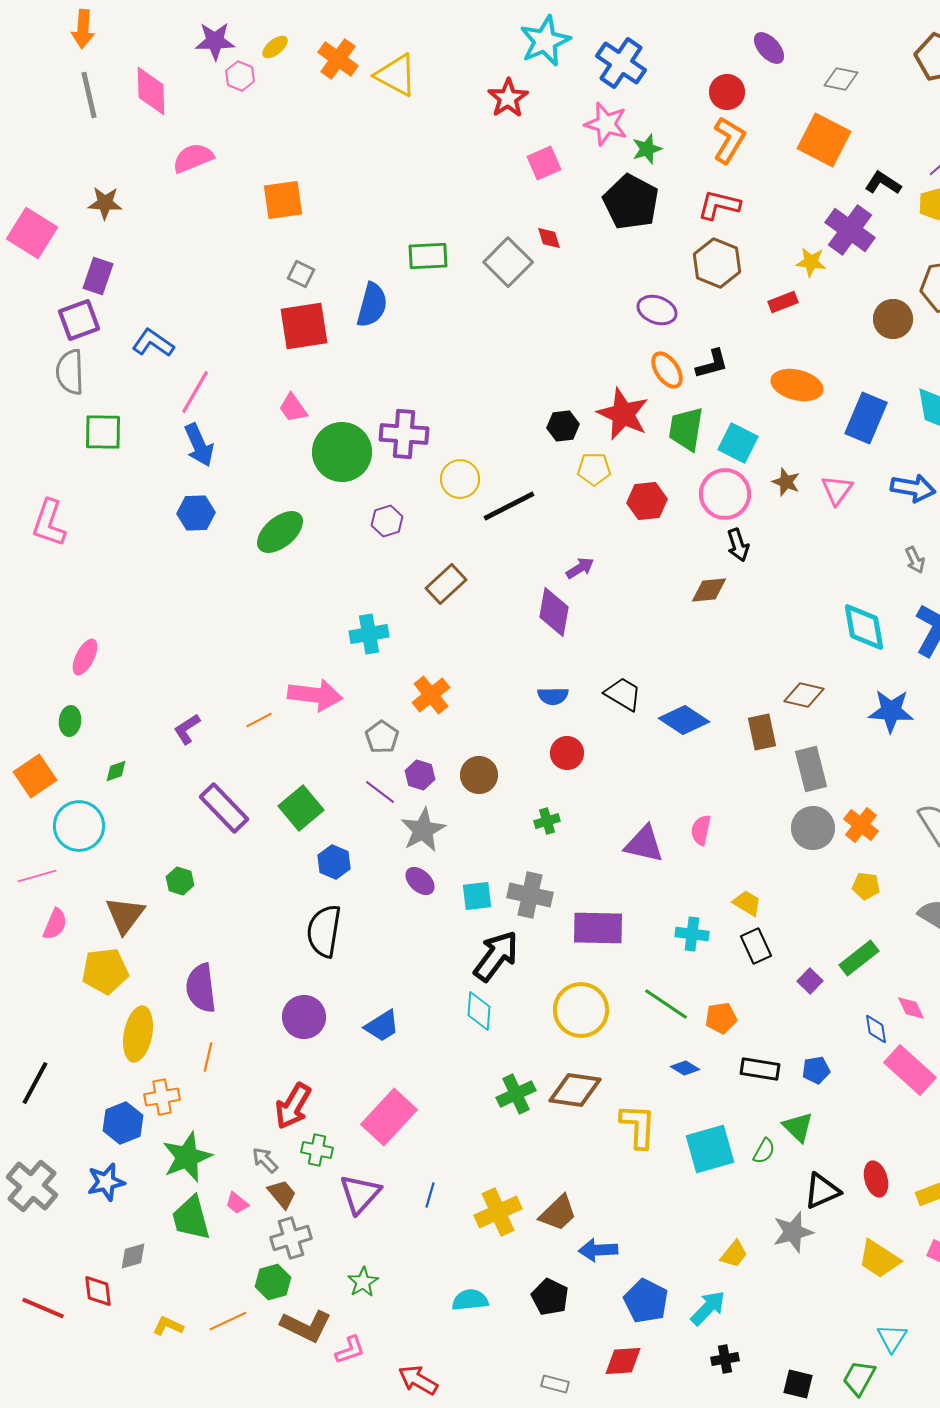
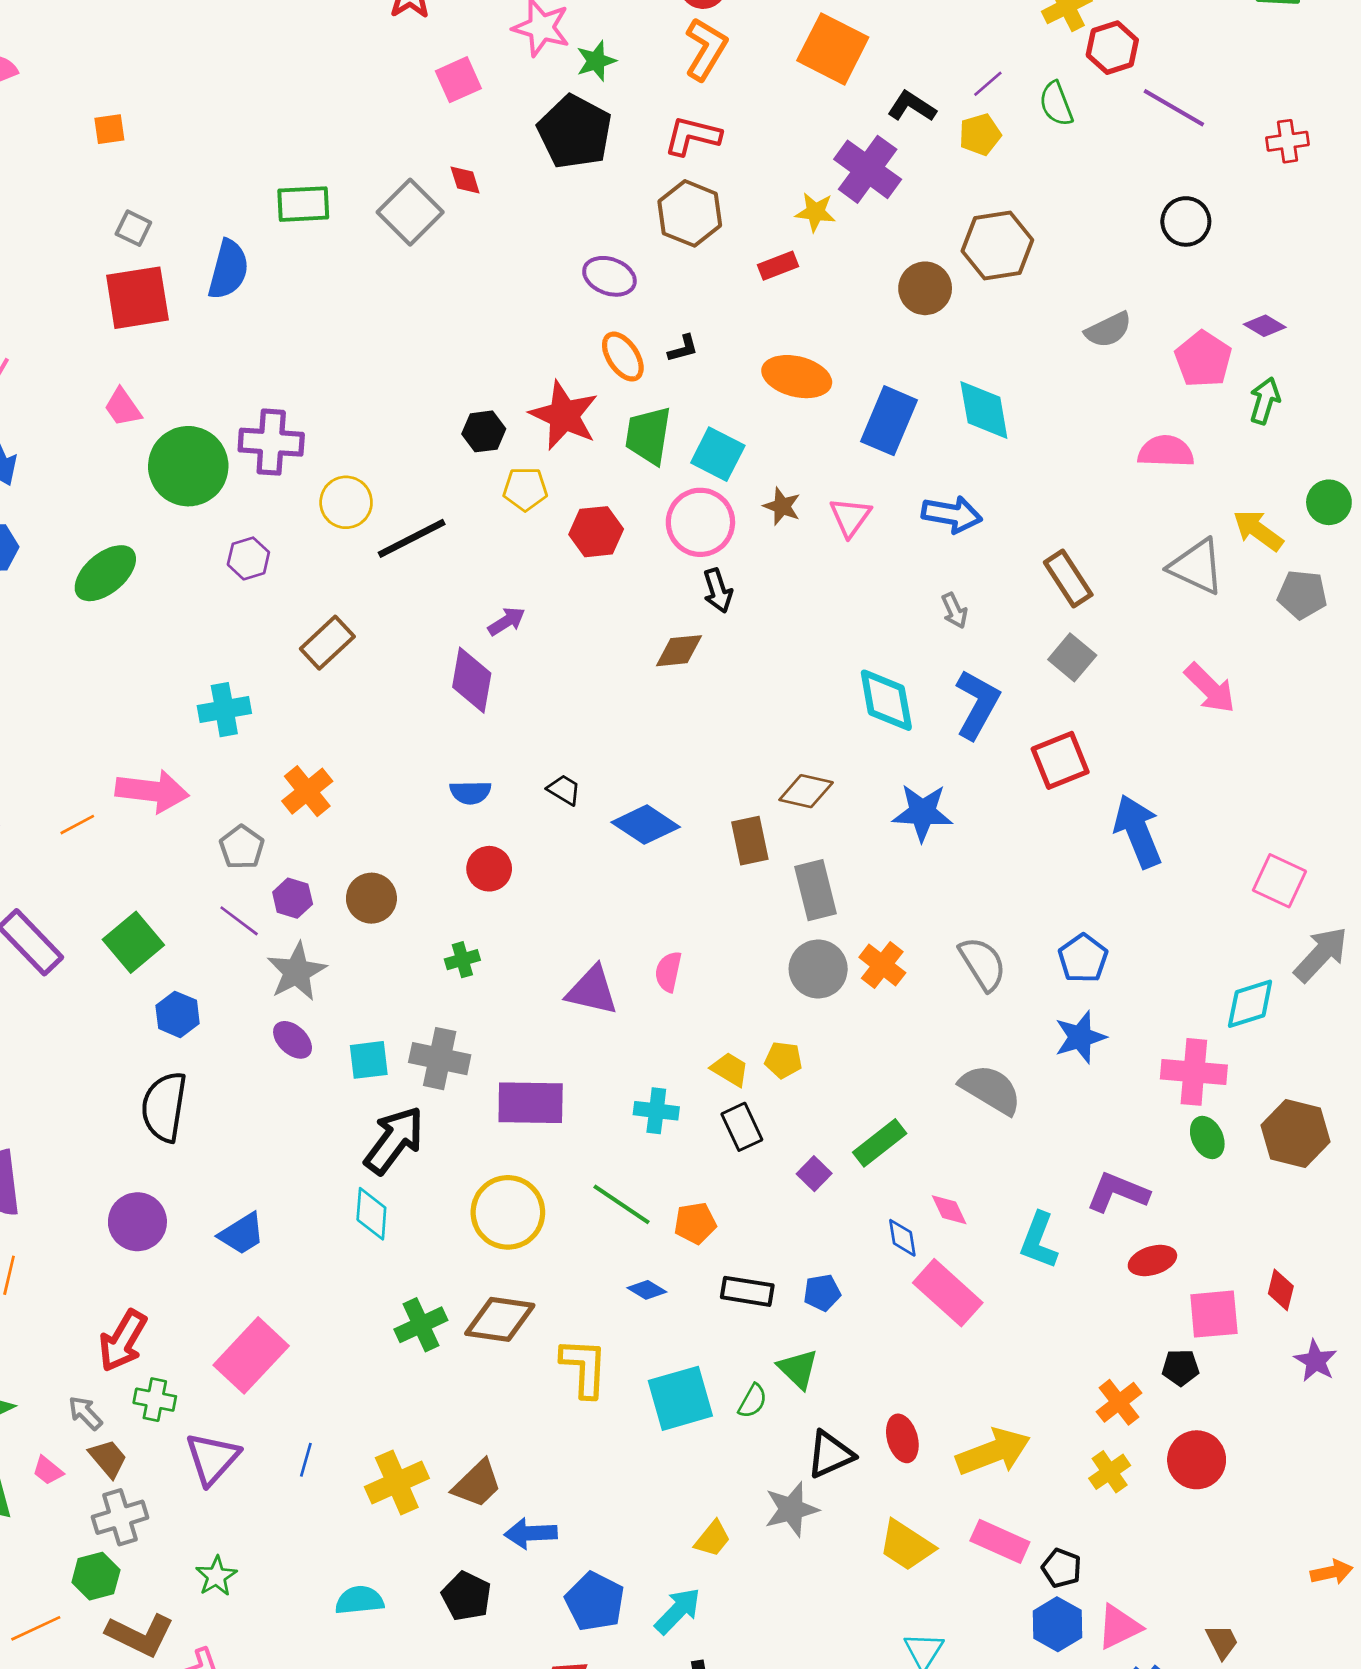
orange square: (283, 200) -> (109, 129), size x0.6
black L-shape: (712, 364) -> (683, 348), size x0.7
black trapezoid: (623, 694) -> (564, 790), size x0.7
yellow pentagon: (866, 886) -> (783, 1060), moved

